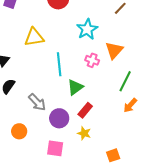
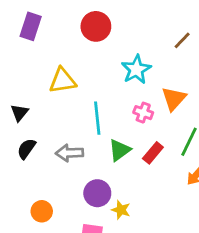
gray arrow: (37, 102) -> (70, 153), moved, turned 132
red rectangle: (85, 110) -> (153, 153), moved
yellow star: (84, 133) -> (121, 210), moved

